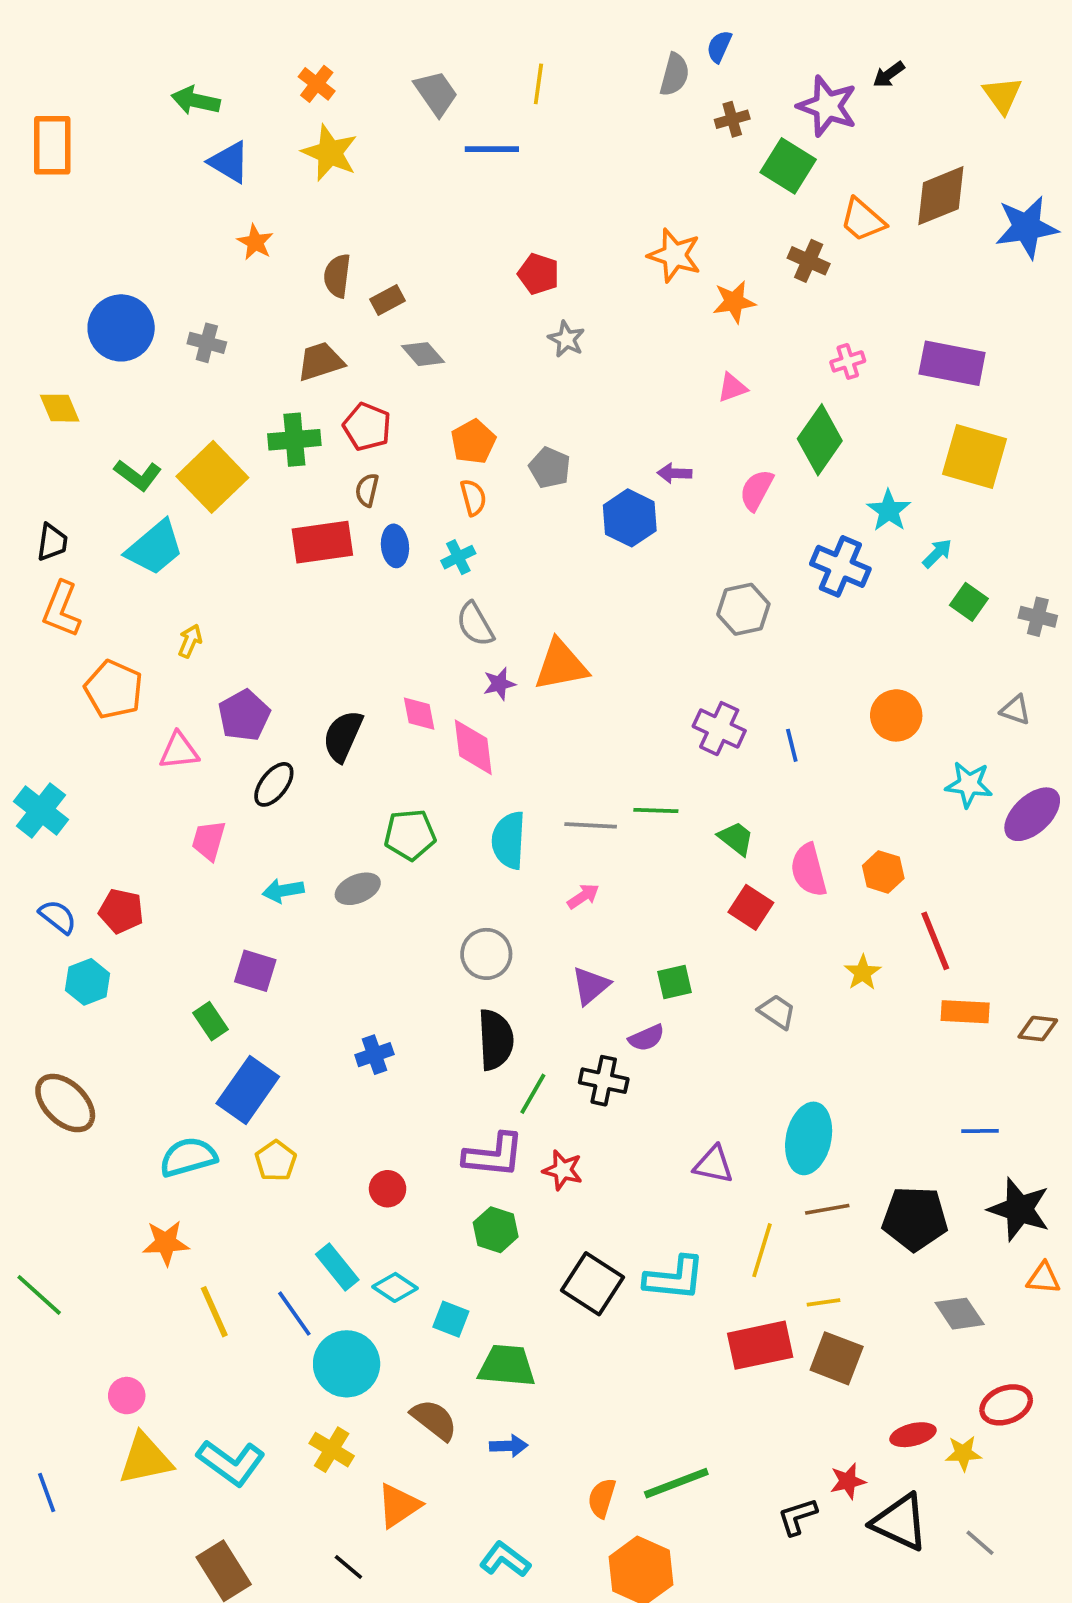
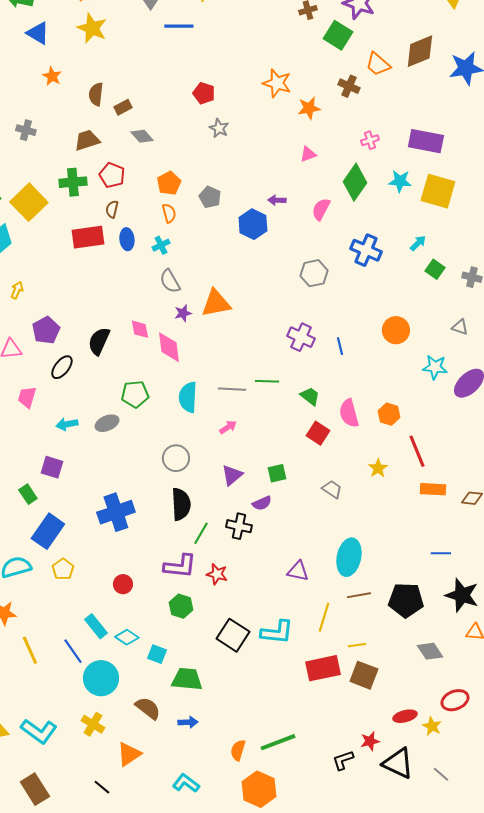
cyan star: (889, 511) -> (400, 181), moved, turned -30
blue cross: (374, 1055) -> (116, 512), size x1.8
yellow star: (963, 1453) -> (432, 726), turned 30

